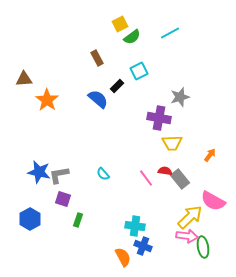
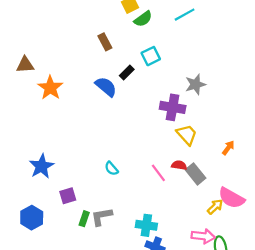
yellow trapezoid: (172, 143) -> (187, 135), turned -130
blue star: (39, 172) -> (42, 166), turned 30
gray L-shape: (59, 175) -> (102, 217), moved
purple square: (63, 199) -> (68, 196), turned -35
yellow arrow: (190, 217) -> (215, 207), moved, size x0.6

